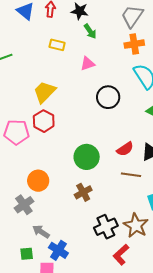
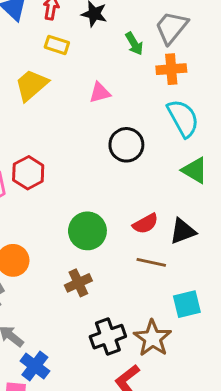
green arrow: (90, 31) -> (134, 44), moved
yellow rectangle: (57, 45) -> (57, 45), moved
yellow trapezoid: (45, 92) -> (31, 85), moved

